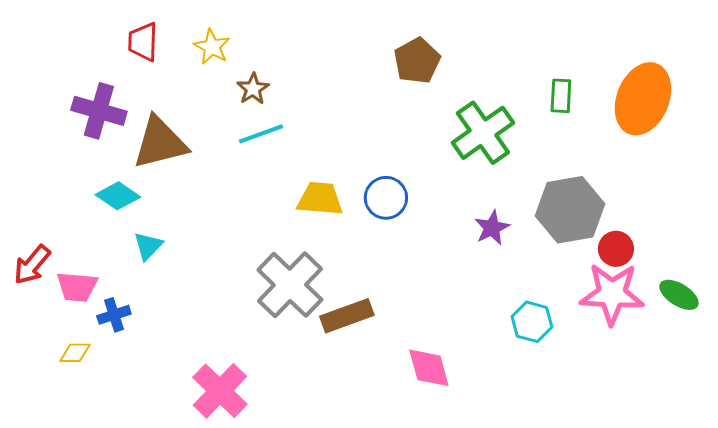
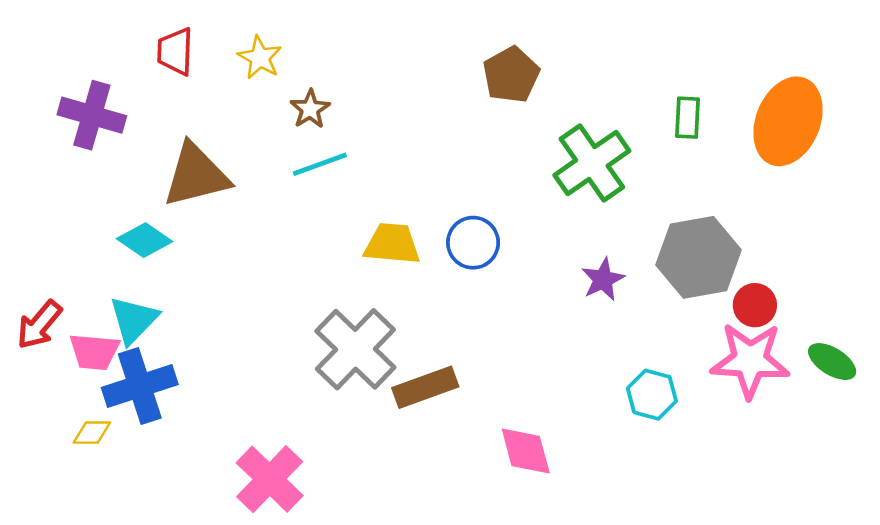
purple cross: (99, 111) -> (92, 115), moved
cyan triangle: (148, 246) -> (134, 320), moved, size x1.4
blue cross: (114, 315) -> (140, 386), size x1.8

